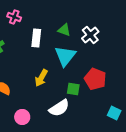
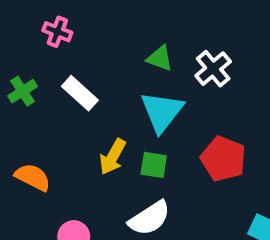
white rectangle: (36, 38) -> (80, 93), moved, turned -54
green square: (73, 89) -> (154, 165), moved

